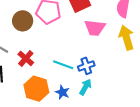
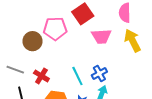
cyan line: (63, 65) -> (77, 76), turned 54

